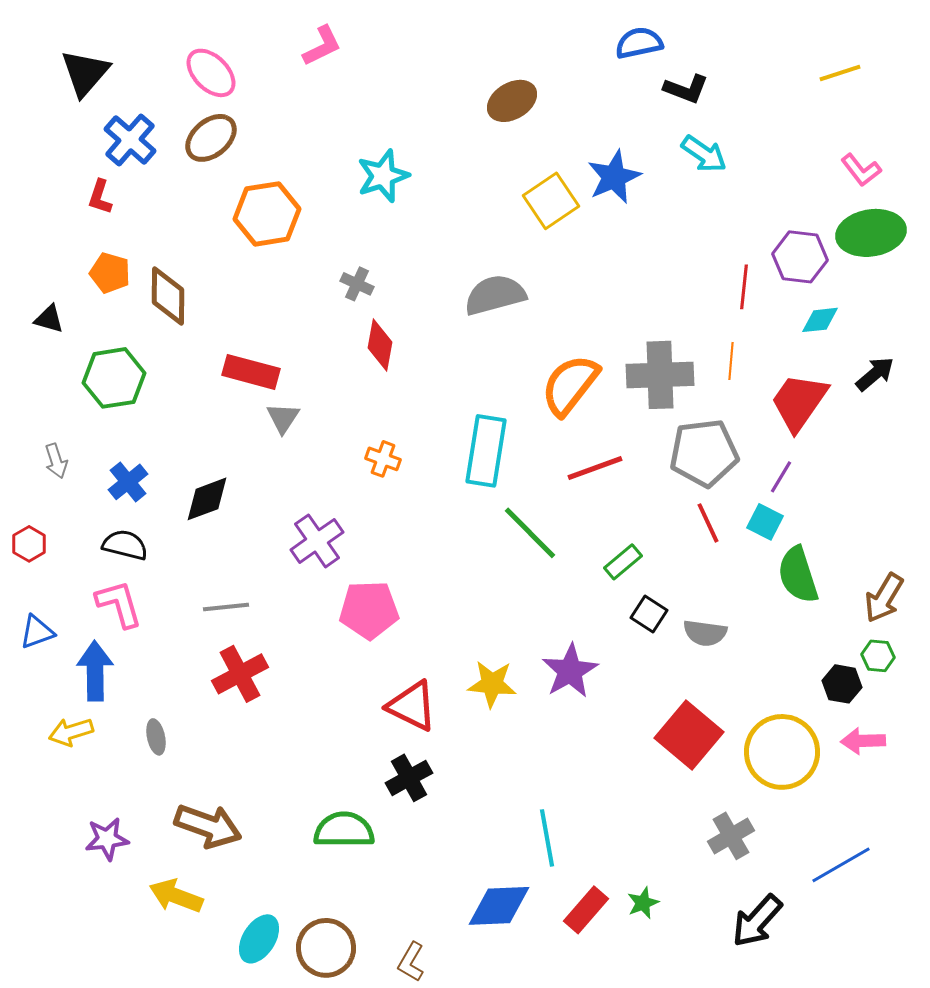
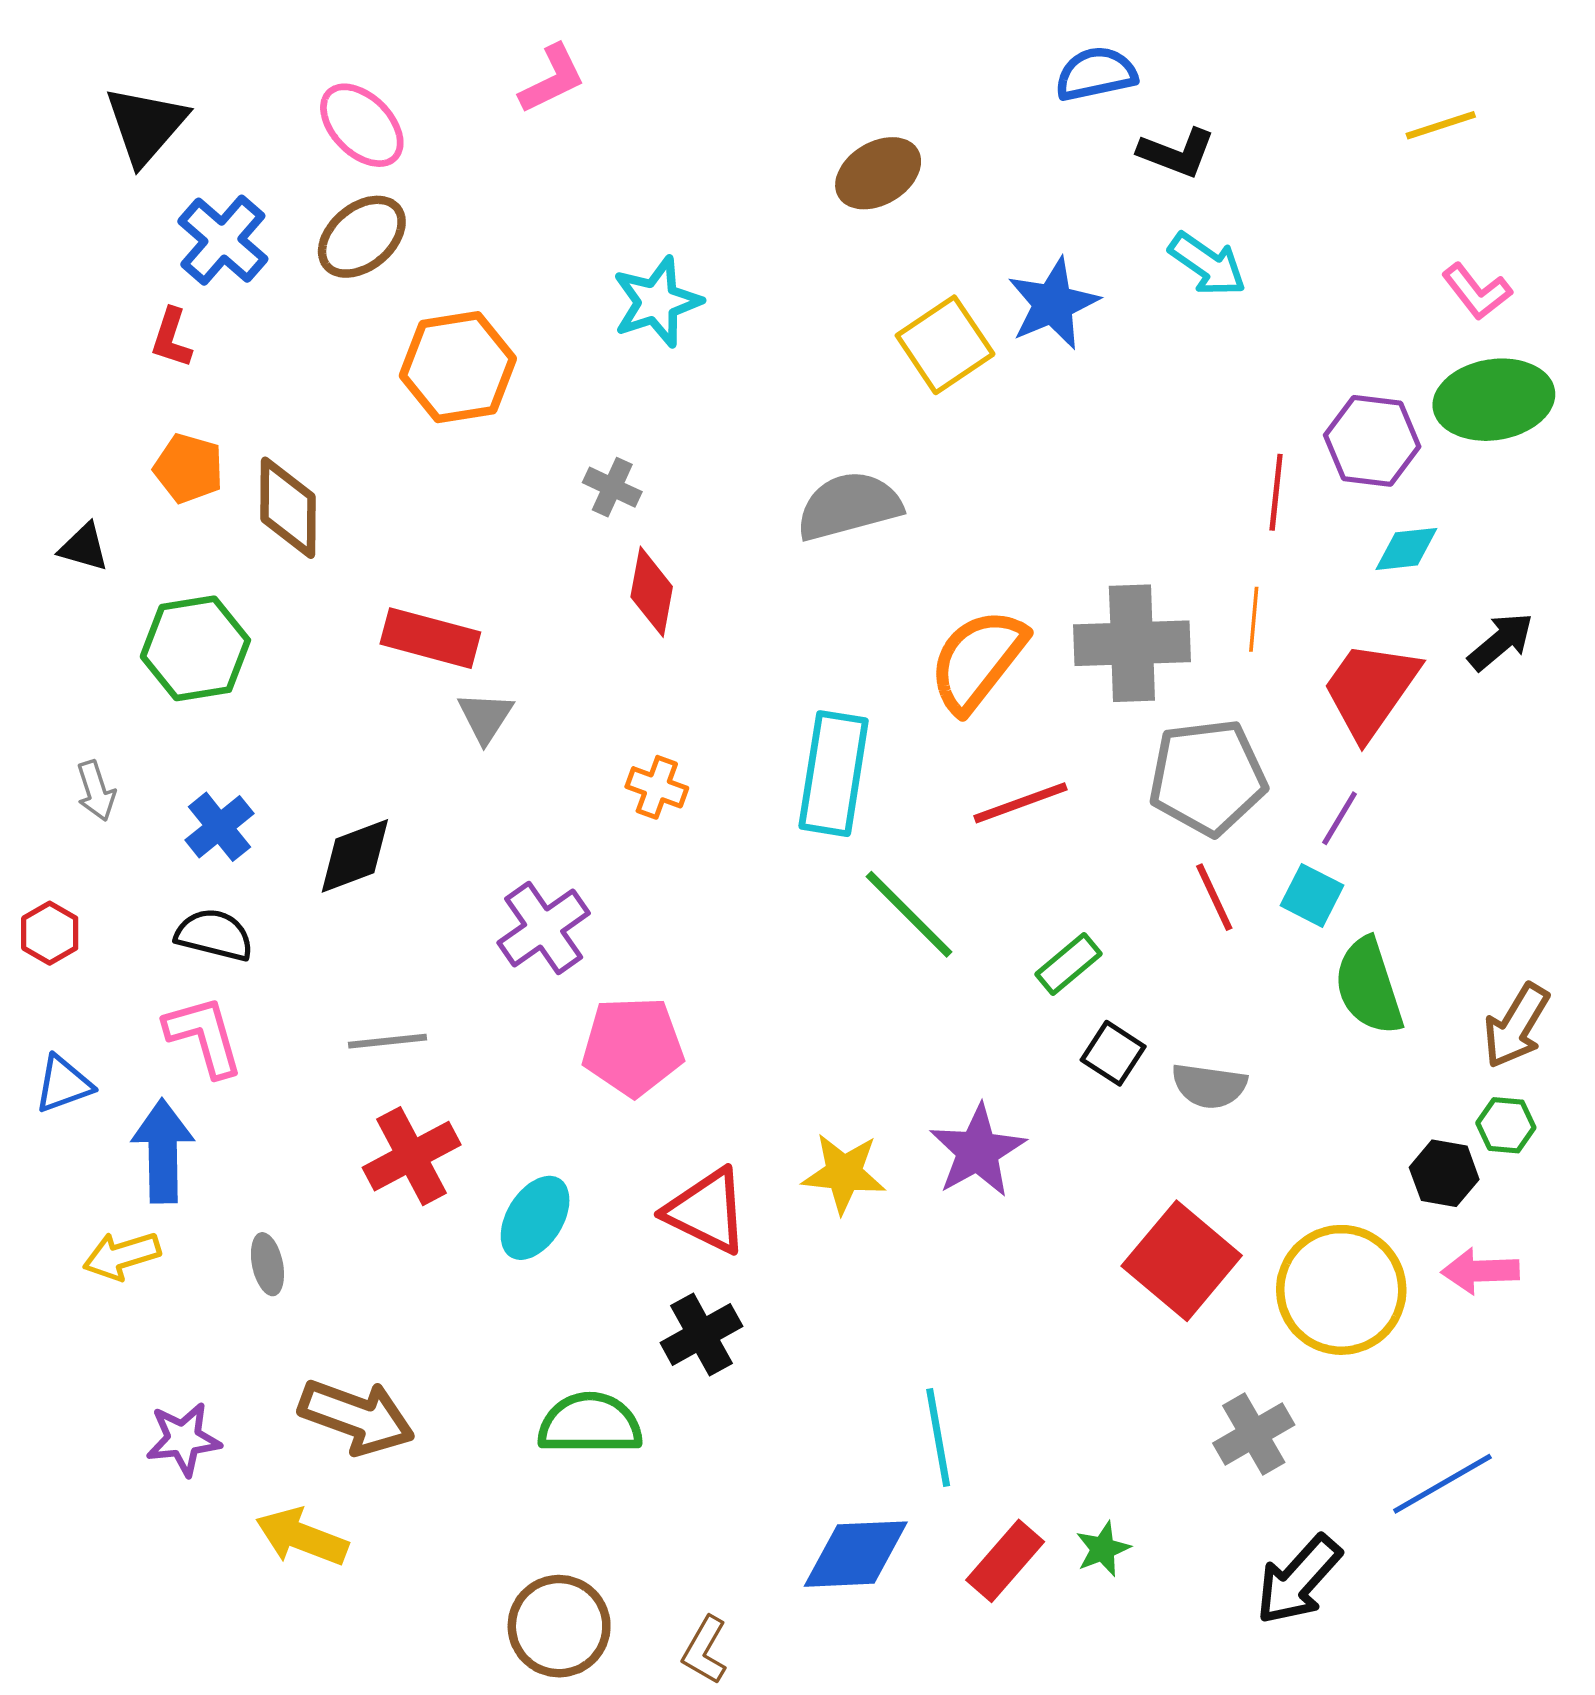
cyan ellipse: (259, 939) -> (535, 1218), moved

